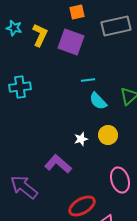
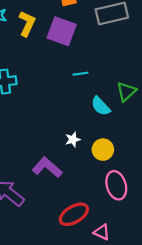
cyan semicircle: (98, 101) -> (101, 106), moved
yellow circle: (108, 135) -> (103, 150), moved

